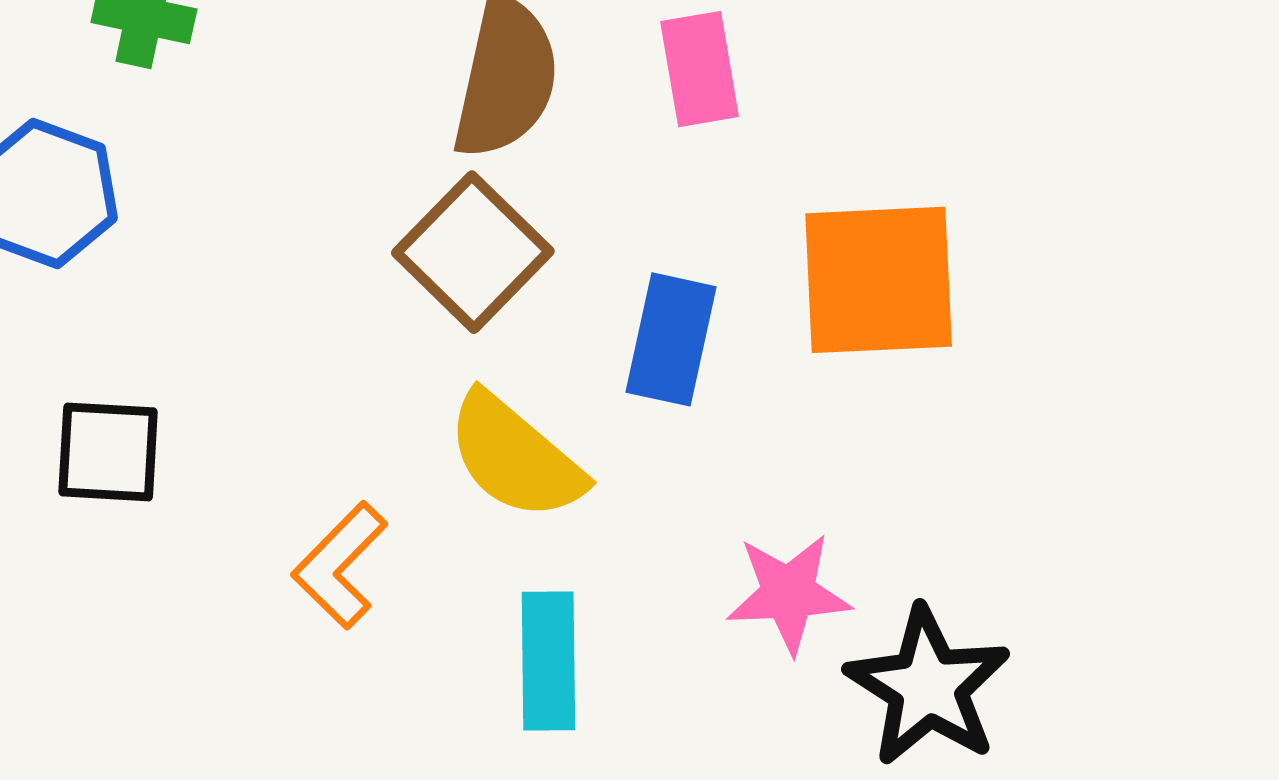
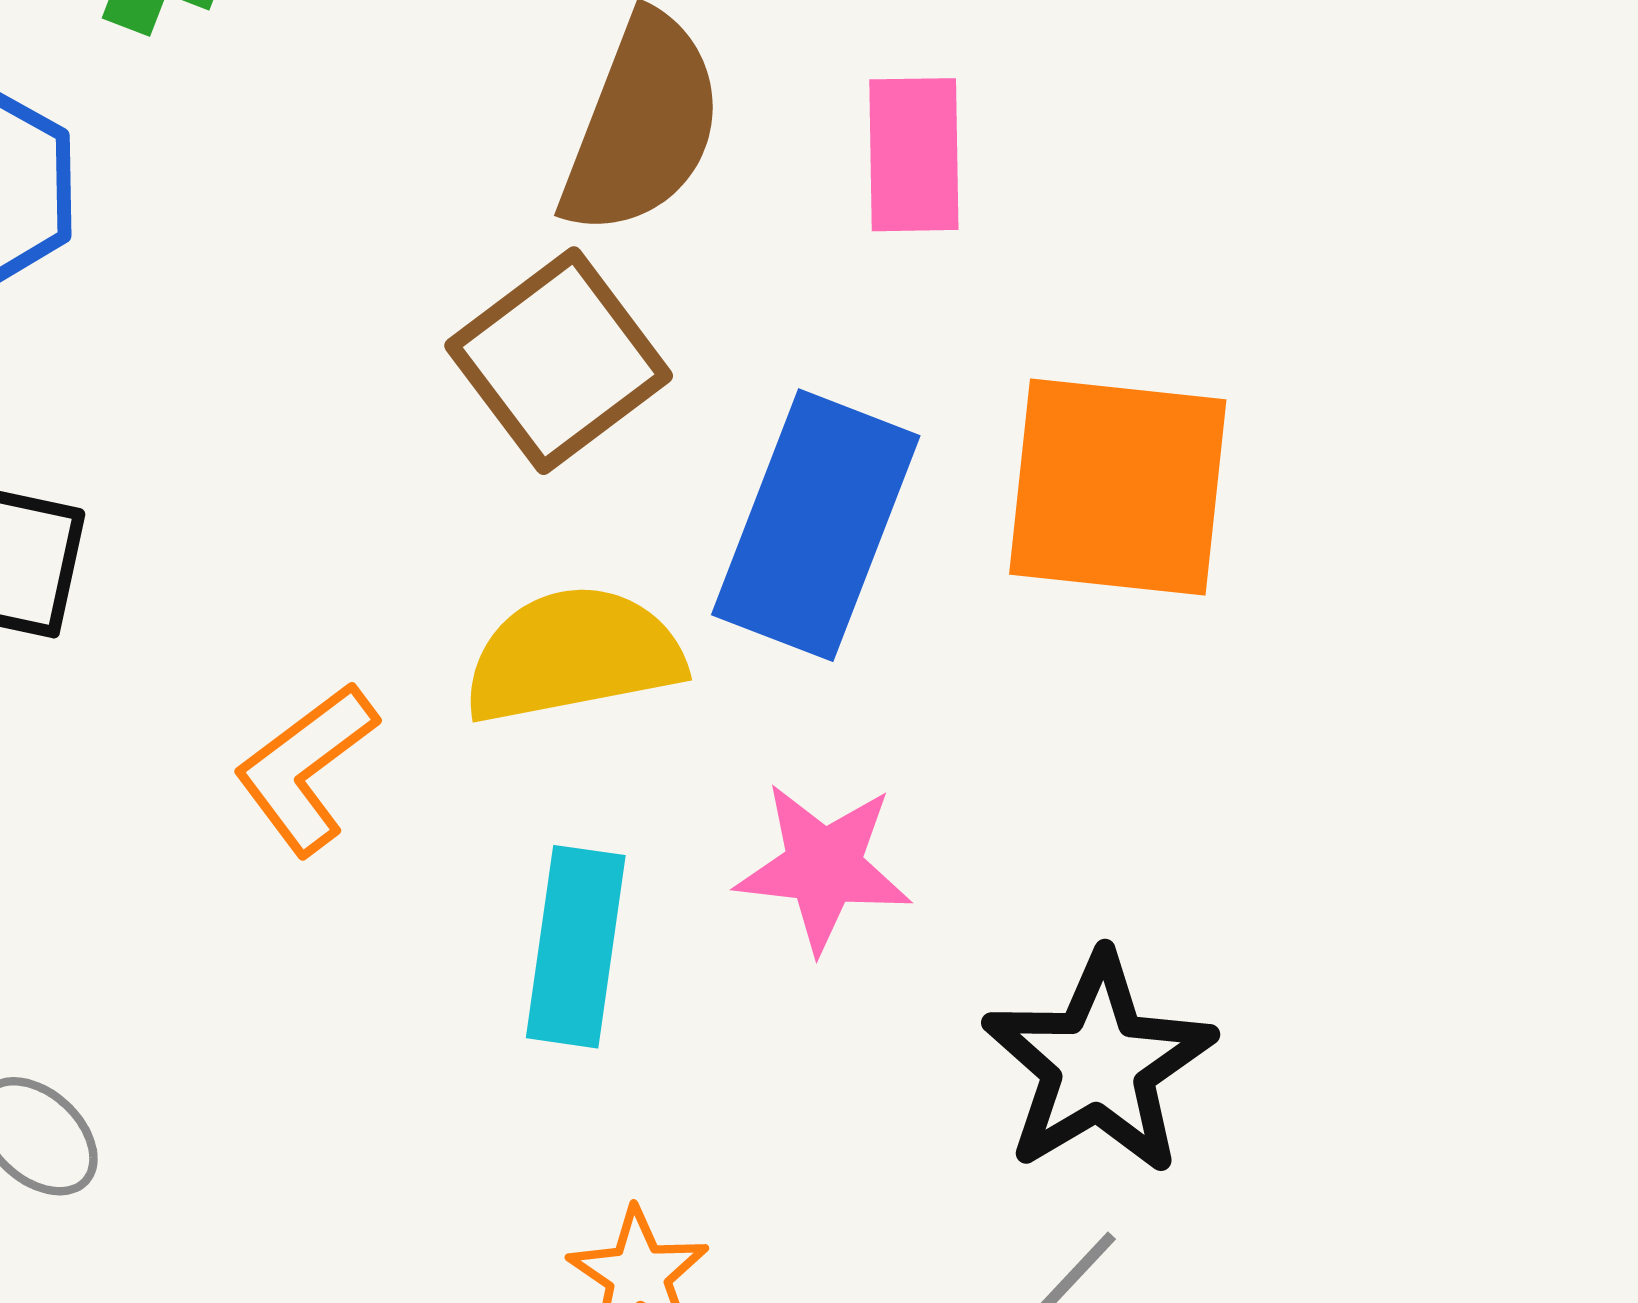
blue rectangle: (671, 339) -> (816, 525), size x1.4
yellow semicircle: (515, 457) -> (573, 655), turned 120
pink star: (789, 593) -> (823, 867), moved

